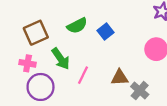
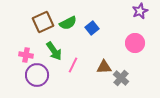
brown square: (36, 33) -> (43, 22), moved

